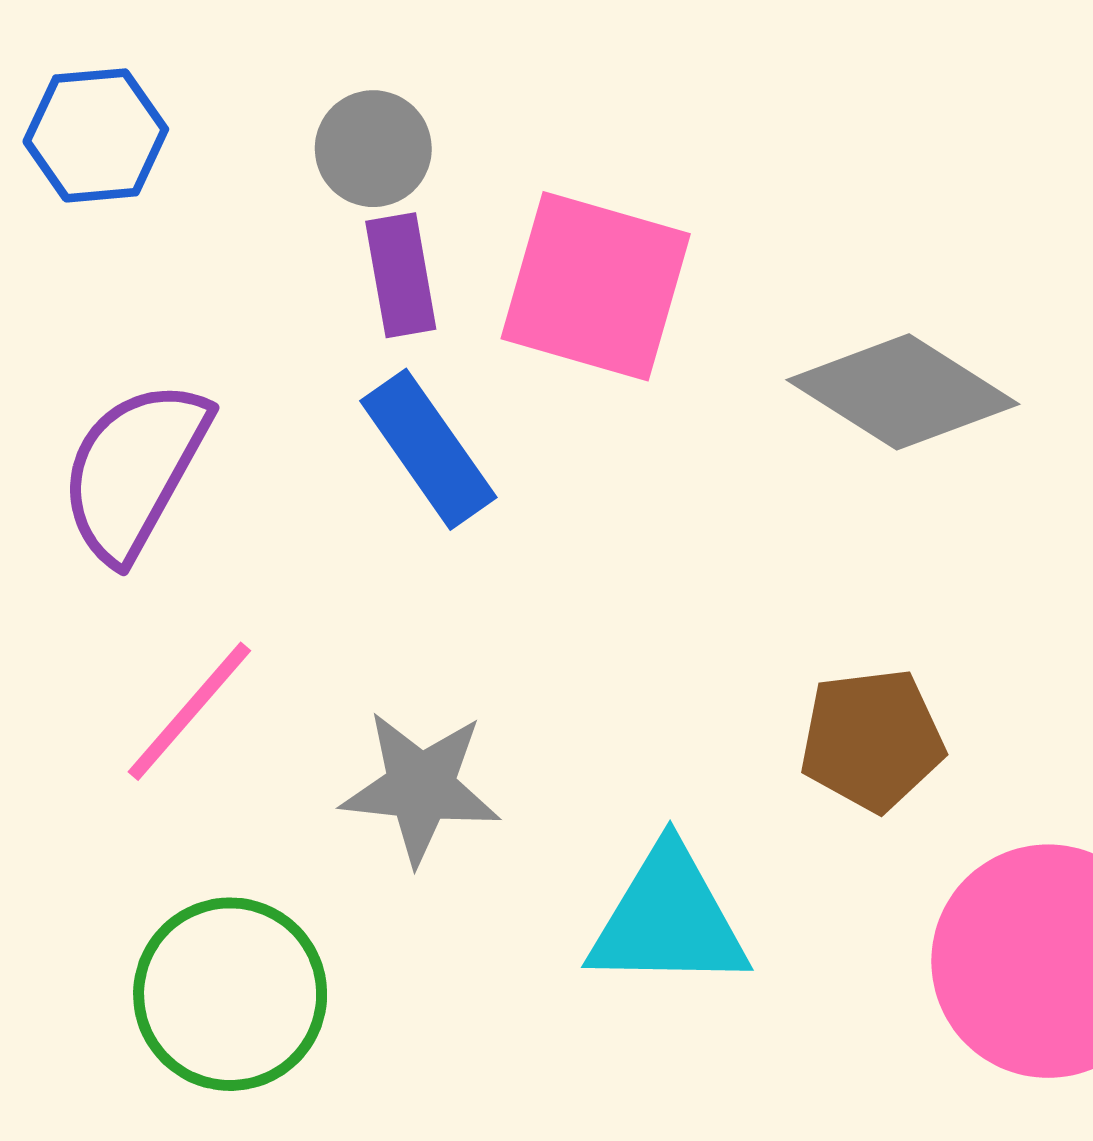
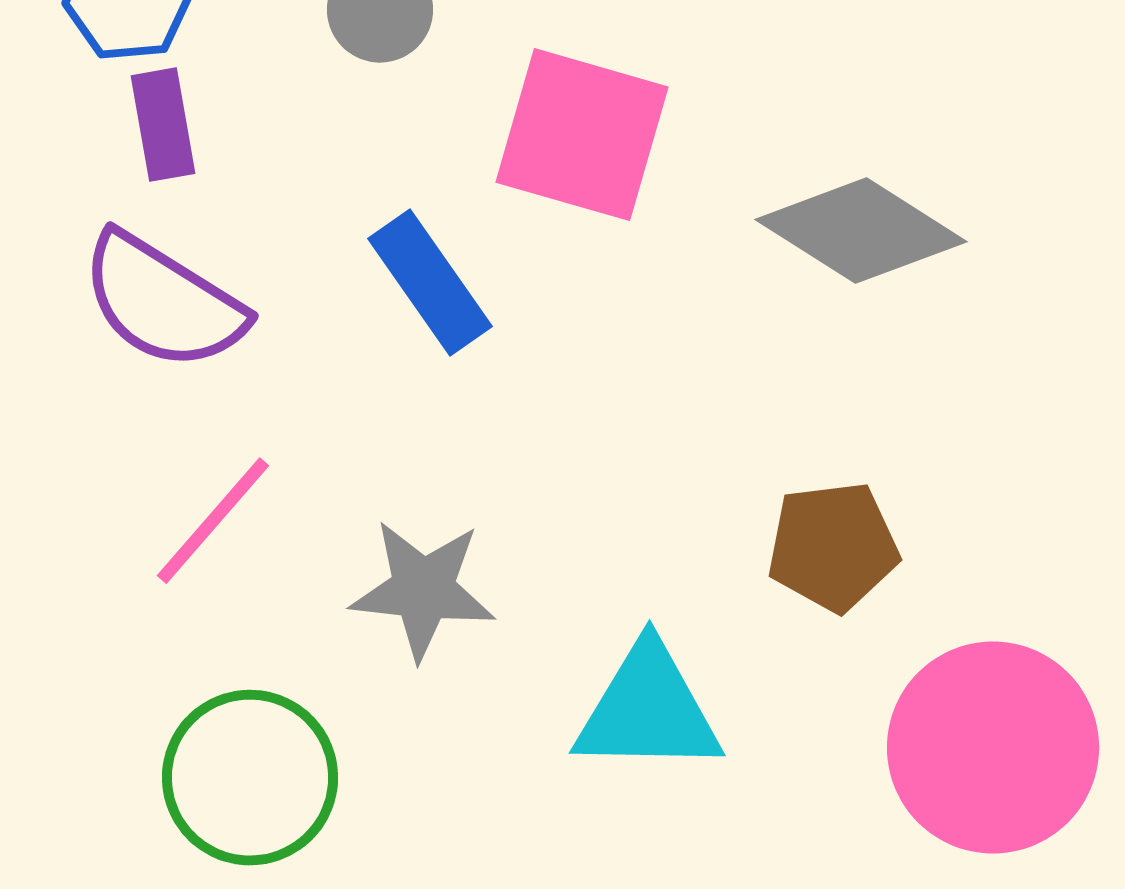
purple rectangle: (401, 275) -> (163, 125), moved
purple semicircle: (134, 470) -> (163, 302), turned -87

